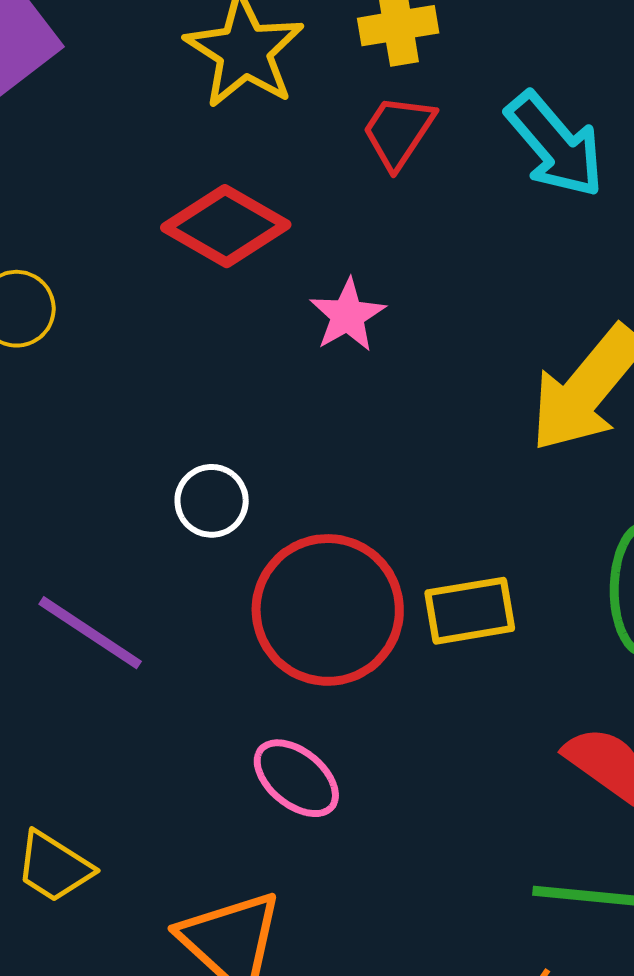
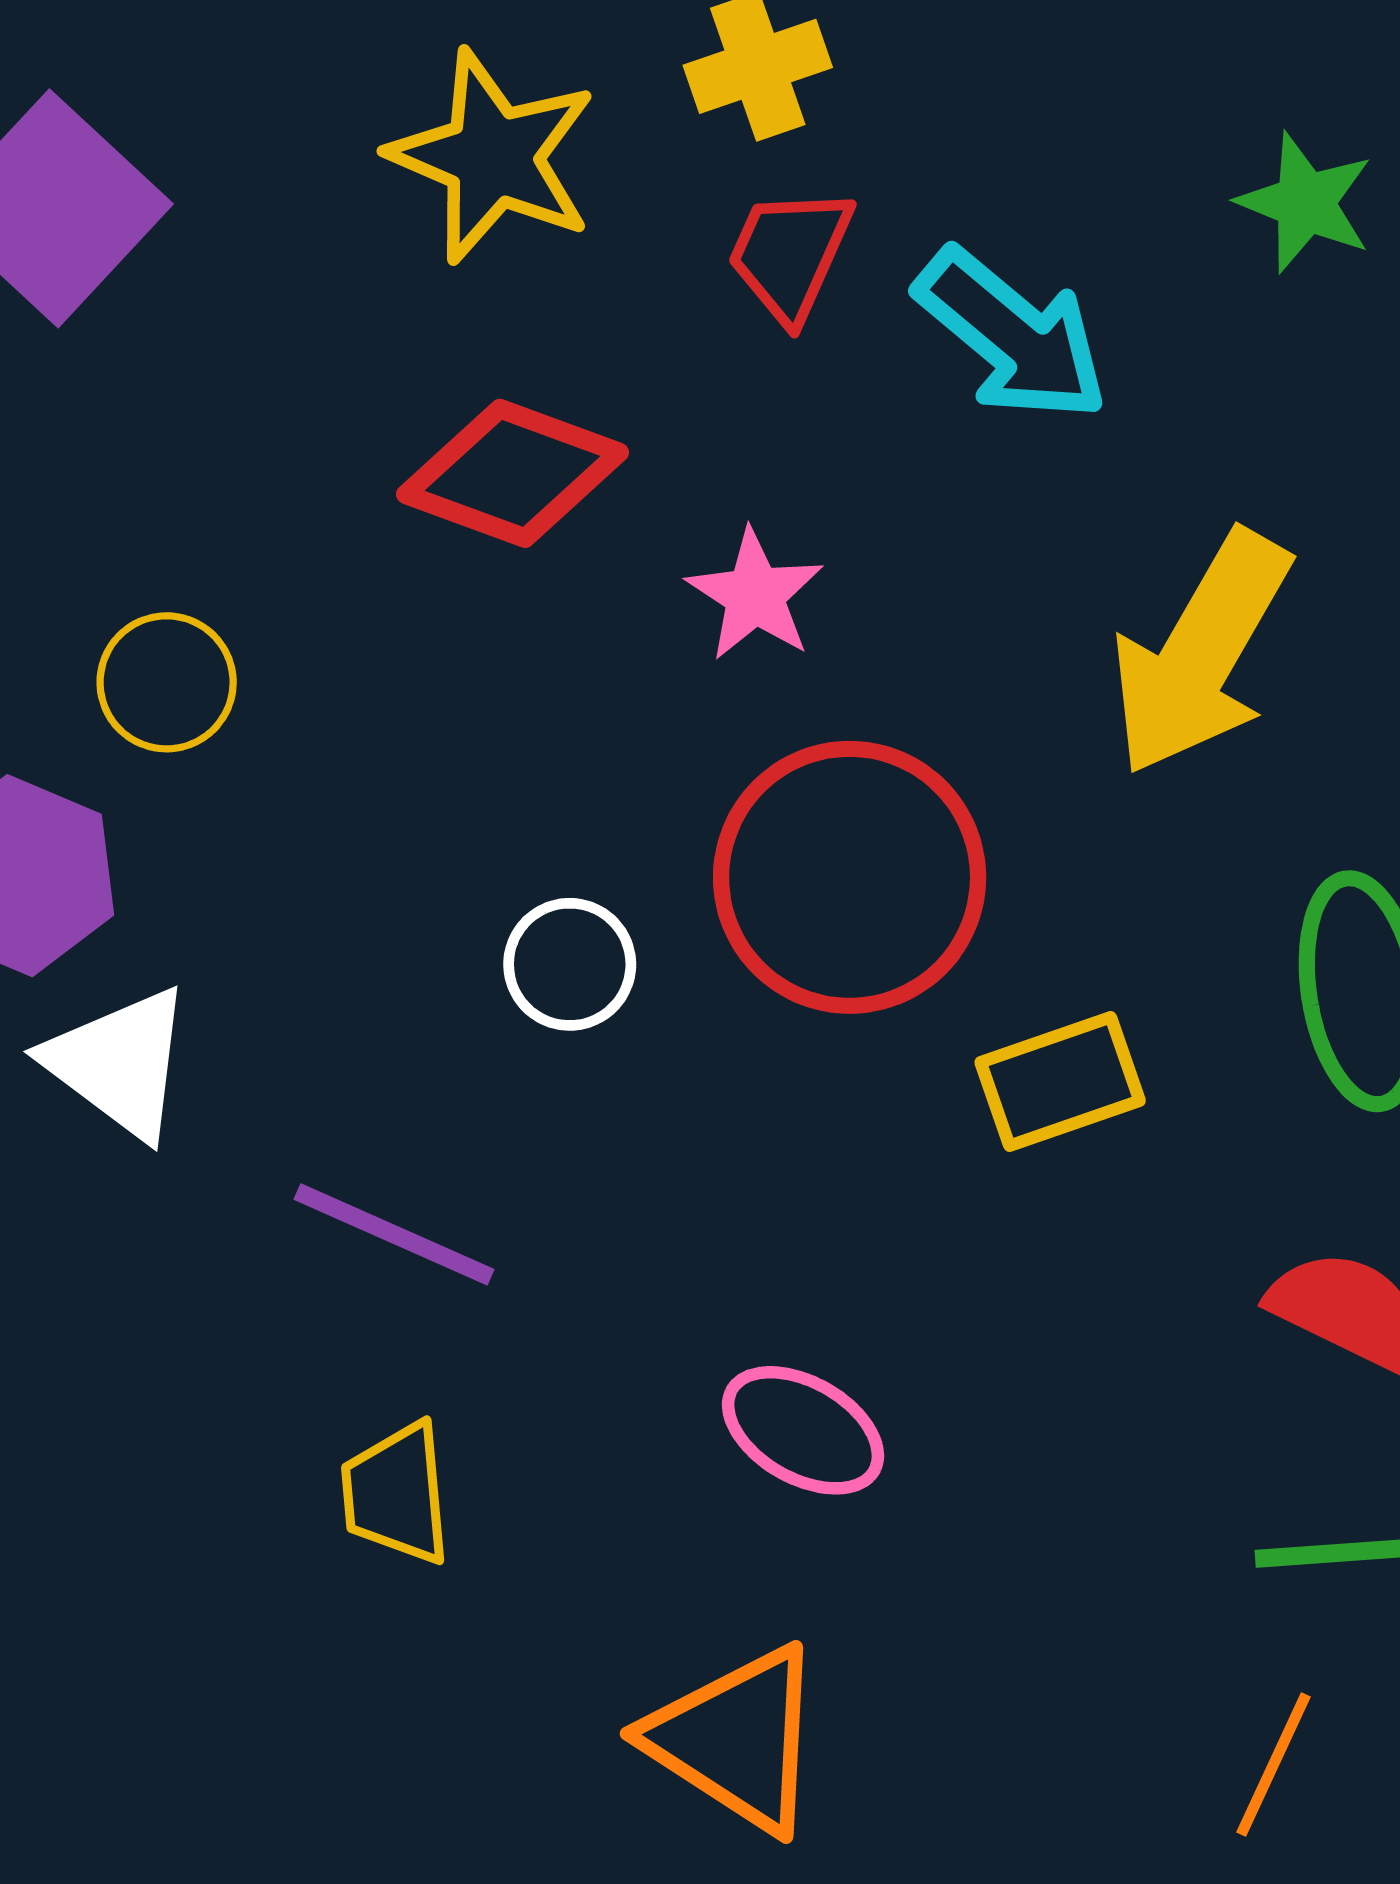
cyan arrow: (555, 145) -> (1012, 335), moved
red circle: (328, 610) -> (850, 877), moved
yellow trapezoid: (54, 867) -> (396, 1494), moved, turned 62

